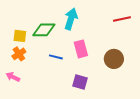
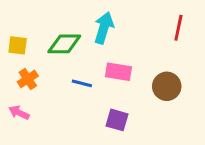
red line: (122, 19) -> (178, 28), turned -66
yellow square: (20, 36) -> (18, 45), moved
pink rectangle: (81, 49) -> (118, 72), turned -66

